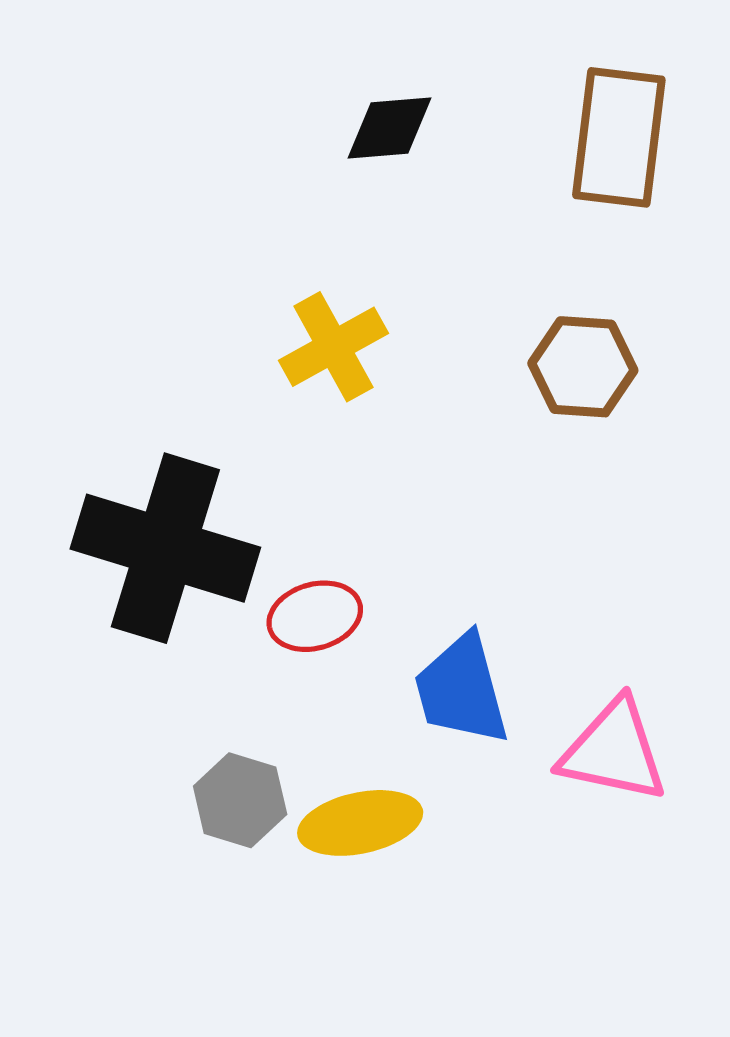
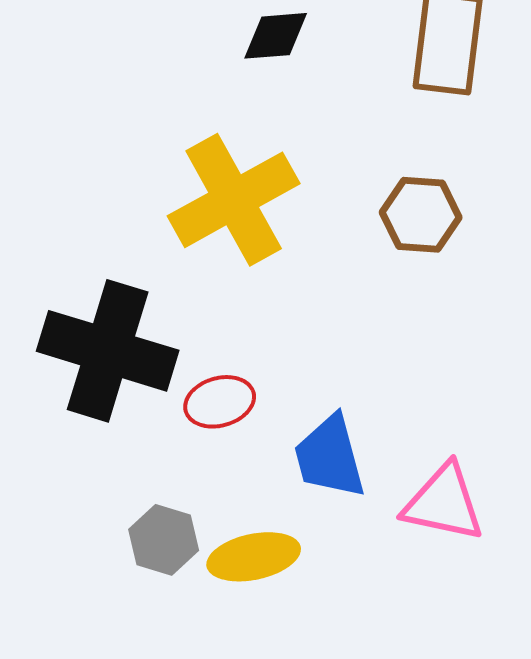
yellow cross: (333, 347) -> (234, 200), size x1.6

